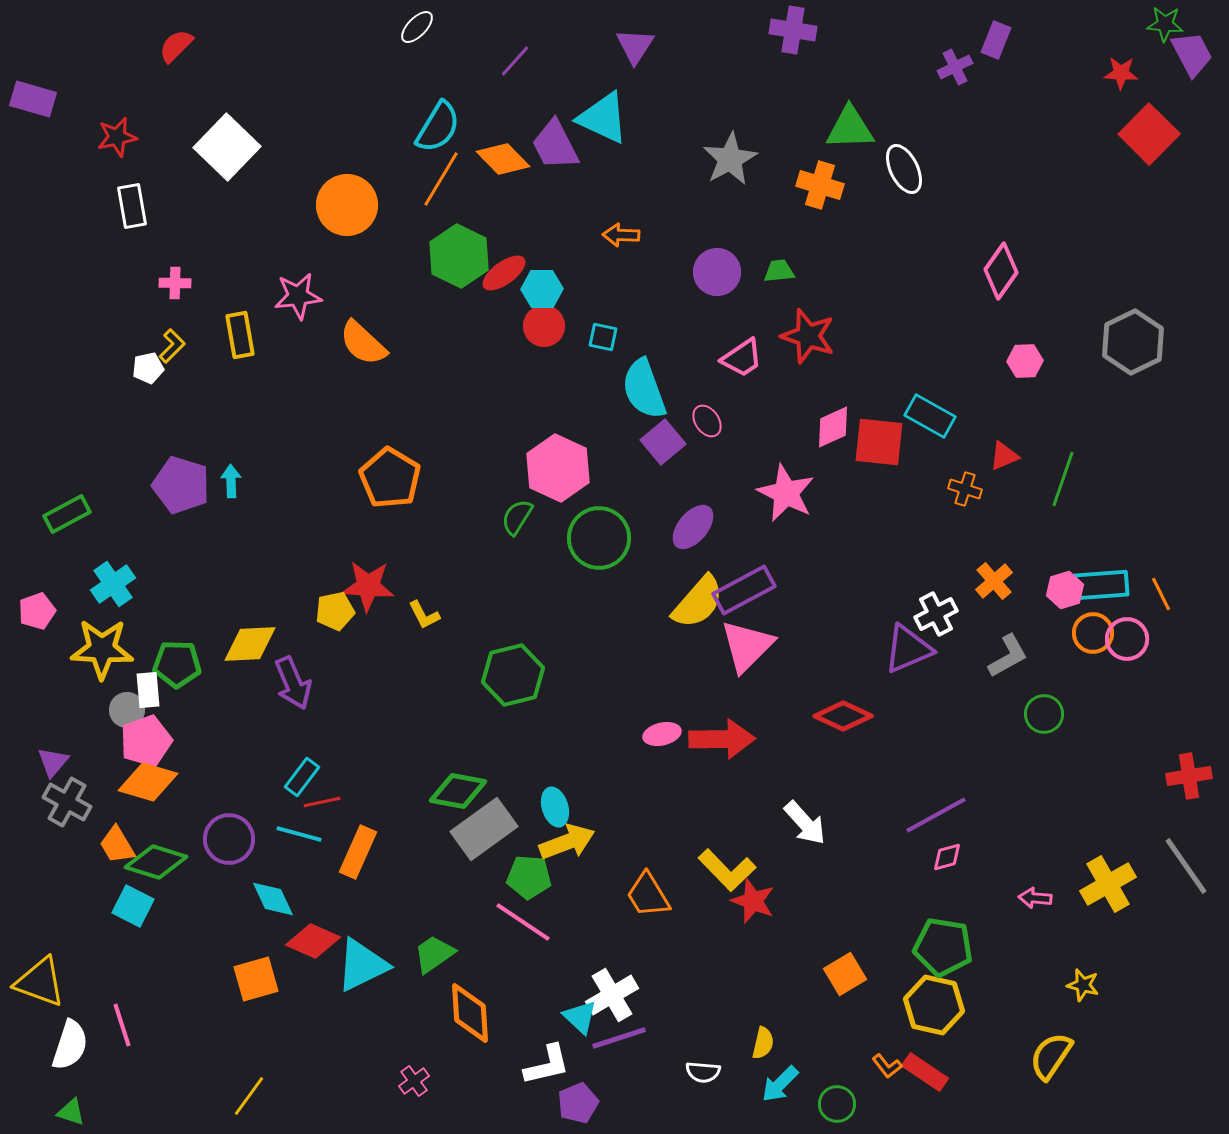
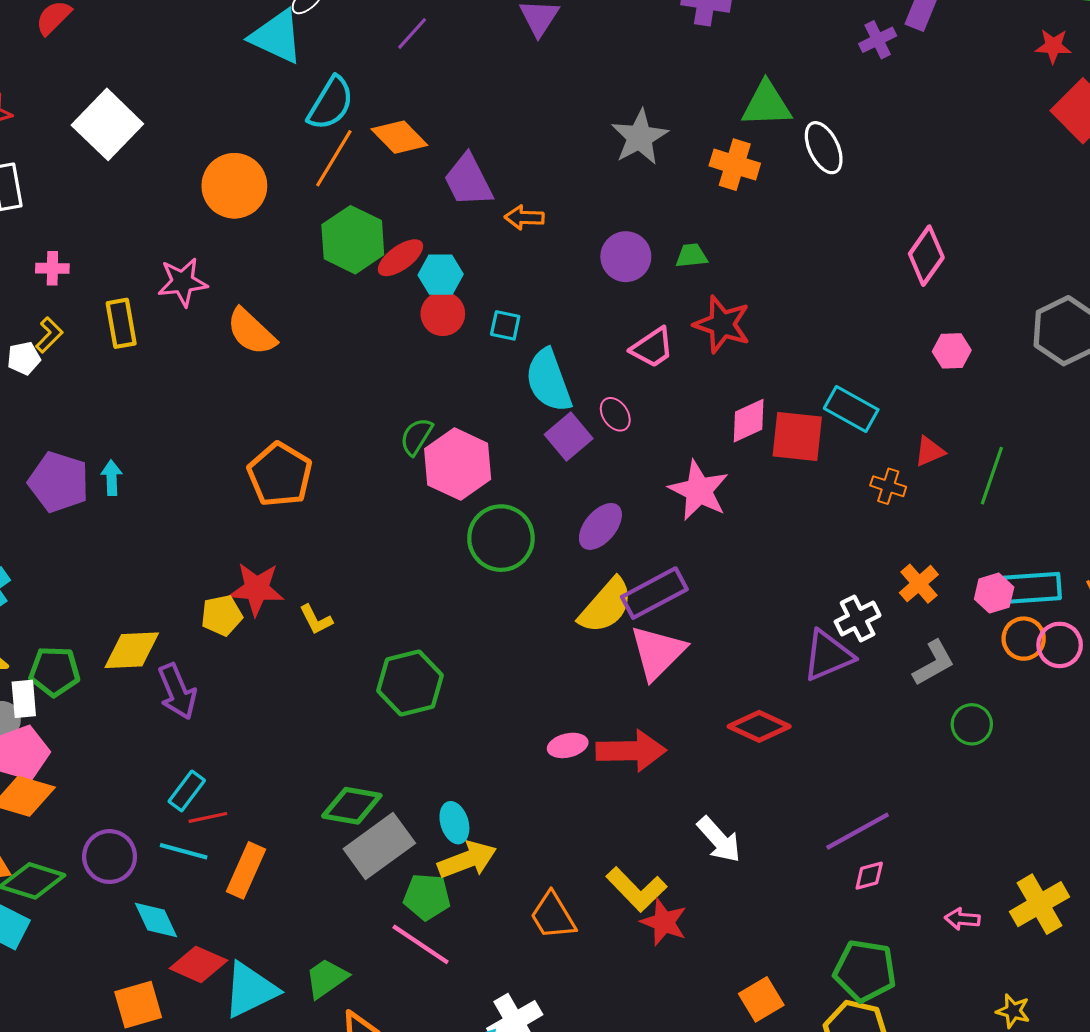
cyan triangle: (603, 118) -> (277, 37), moved
purple trapezoid: (555, 145) -> (468, 180), moved
green semicircle: (517, 517) -> (416, 437), moved

